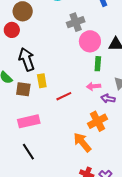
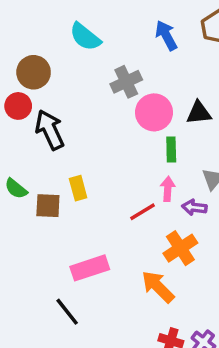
black arrow: (27, 59) -> (50, 130), moved
pink arrow: (94, 86) -> (168, 189), turned 104
red line: (64, 96) -> (142, 212), moved
pink rectangle: (29, 121) -> (90, 268), moved

